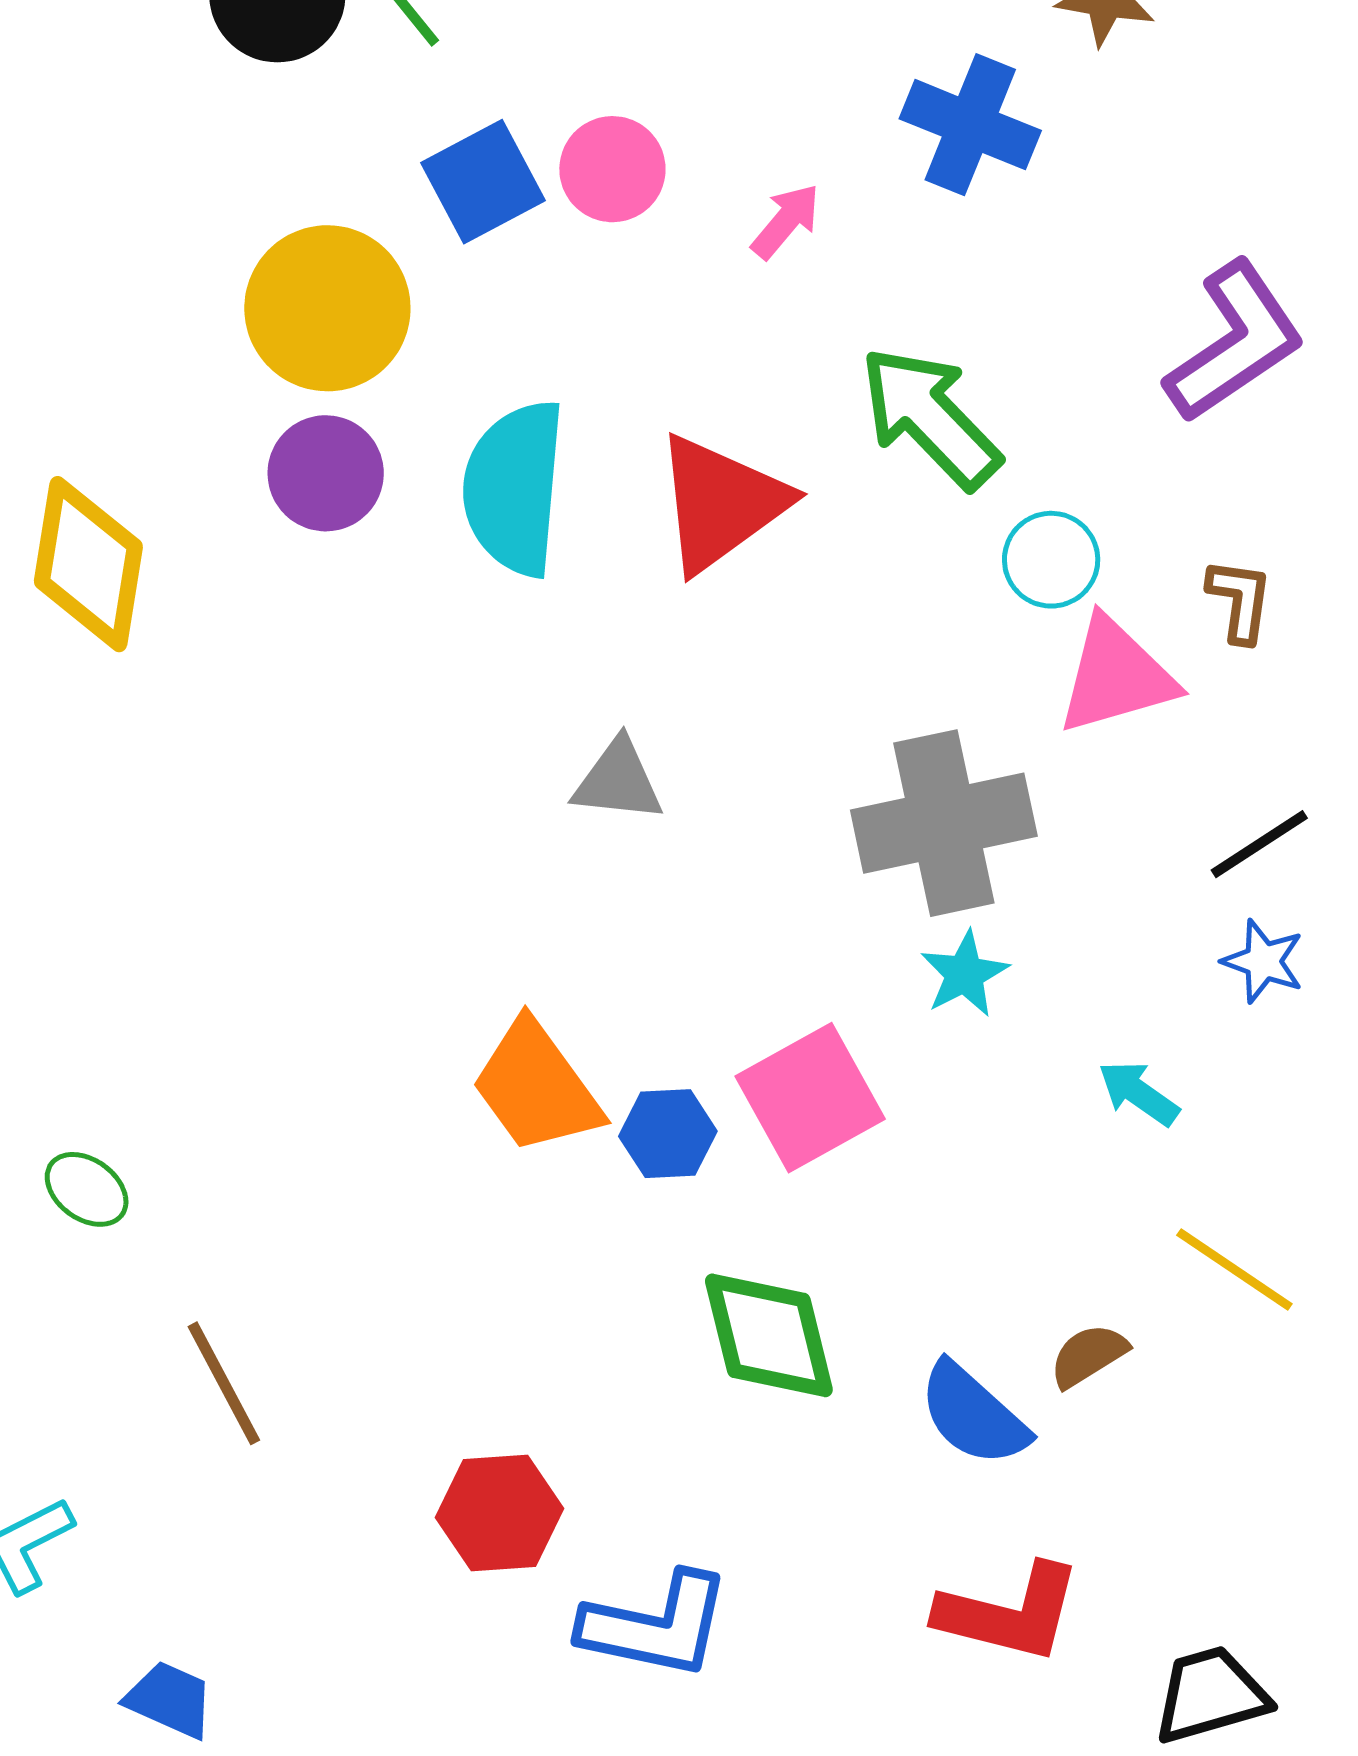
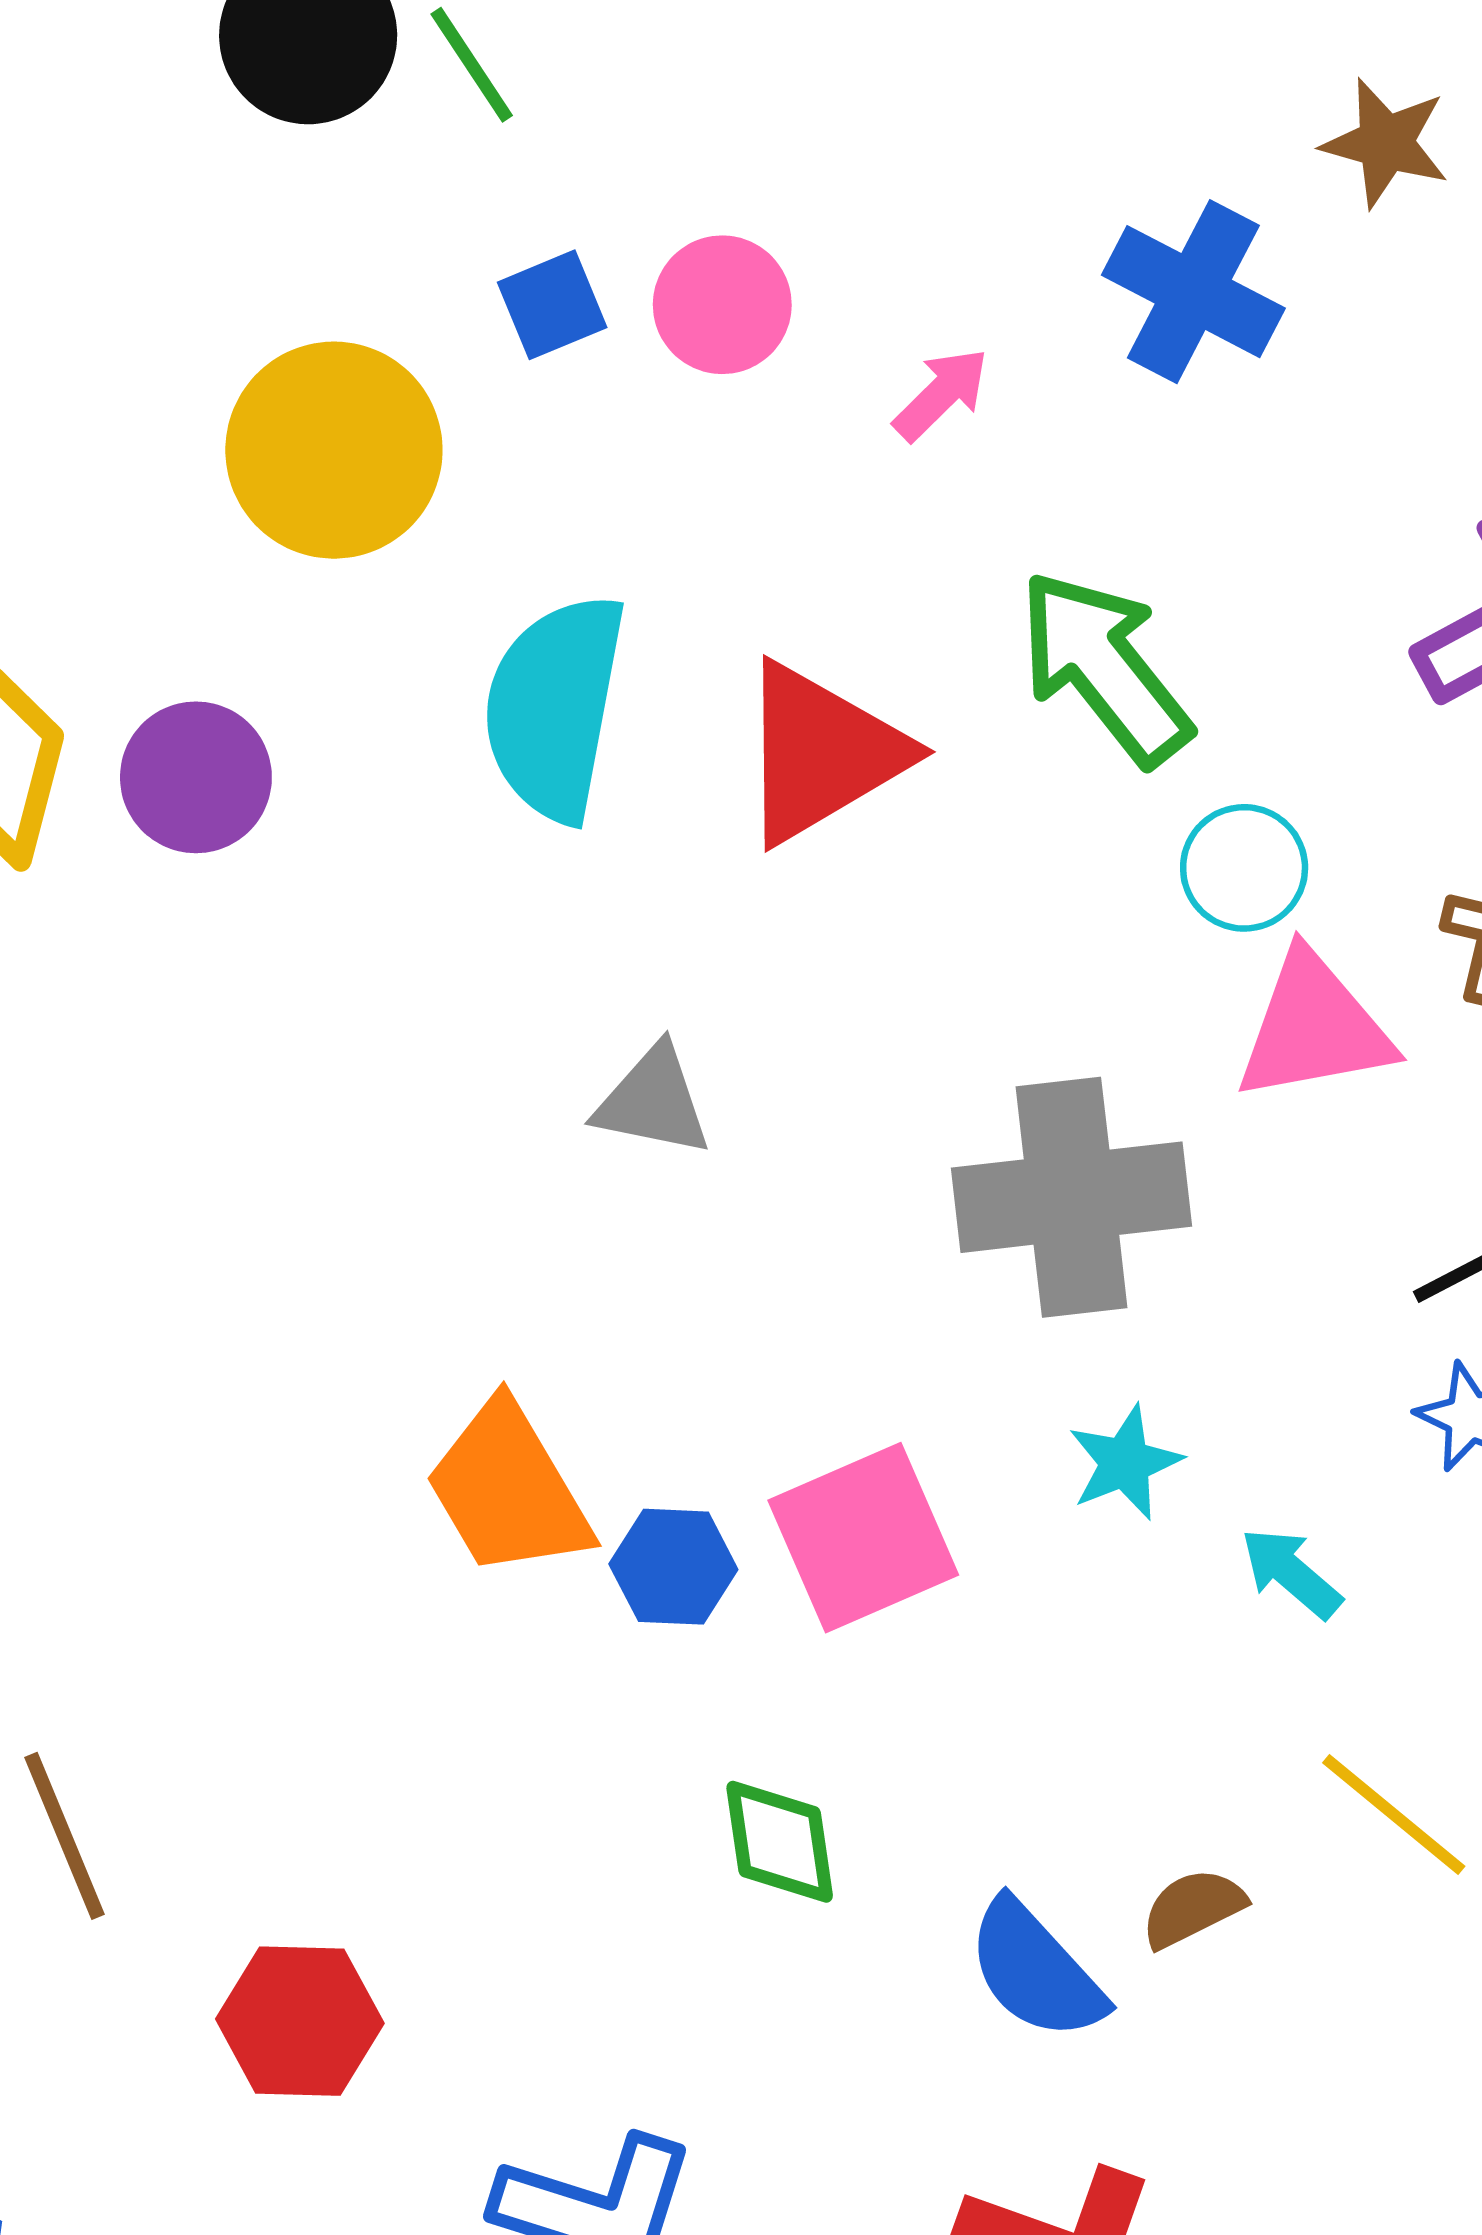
blue square: (483, 182) -> (552, 305), size x0.7
purple circle: (326, 473) -> (196, 777), moved
cyan star: (965, 974) -> (1125, 1463), moved
green diamond: (769, 1335) -> (780, 1842), size x0.7
red hexagon: (499, 1513) -> (300, 2021), moved

